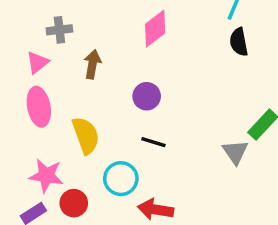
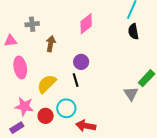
pink triangle: (37, 62) -> (11, 41), moved, turned 32
yellow semicircle: (86, 135) -> (47, 84), turned -115
black line: (153, 142) -> (76, 80), moved, turned 56
red circle: (74, 203) -> (46, 116), moved

